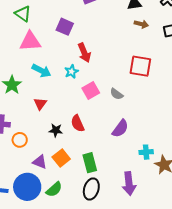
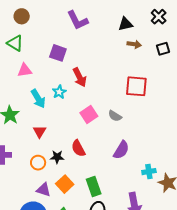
pink triangle: (30, 41) -> (25, 70), size x0.7
cyan arrow: (41, 71) -> (38, 99), turned 36
cyan star: (71, 72) -> (59, 92), moved
orange circle: (20, 140) -> (38, 163), moved

